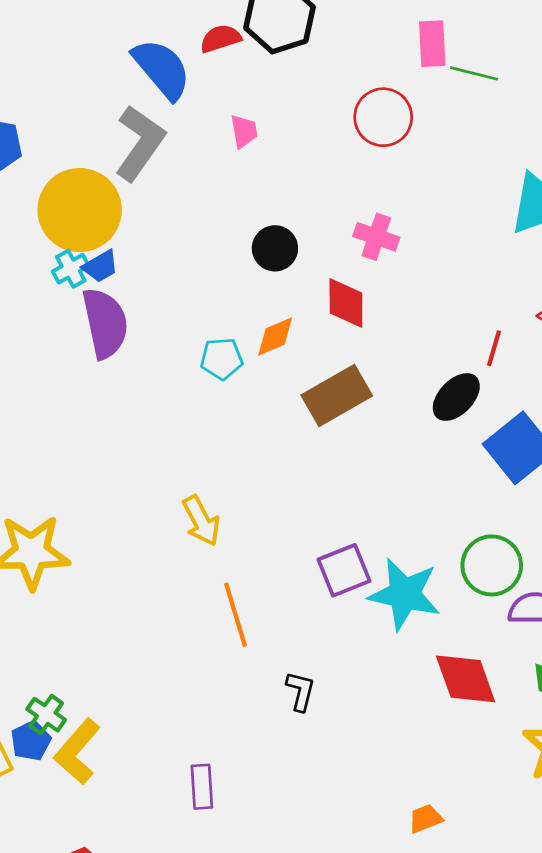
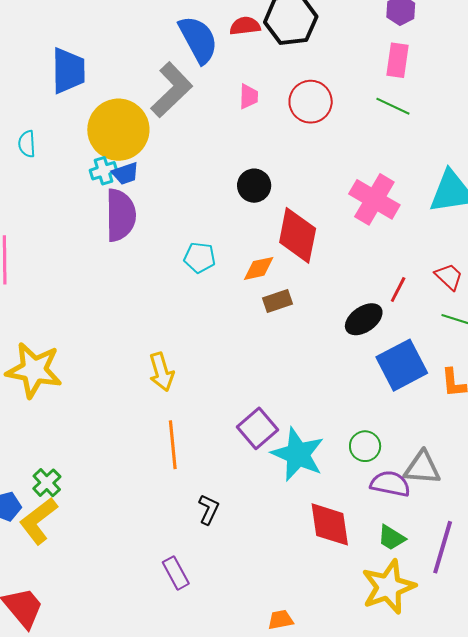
green line: (474, 73) -> (393, 106), moved
red circle: (383, 117) -> (311, 102), moved
pink cross: (376, 237) -> (374, 199), moved, size x1.5
red diamond: (346, 303) -> (298, 235), size x1.4
orange diamond: (275, 337) -> (259, 268), moved
brown rectangle: (337, 396) -> (278, 301), size x0.6
green circle: (492, 565) -> (365, 446), size x0.7
purple square: (344, 570) -> (257, 428), turned -30
green cross: (46, 715) -> (47, 483), moved
purple rectangle: (202, 787) -> (176, 573), moved, turned -36

